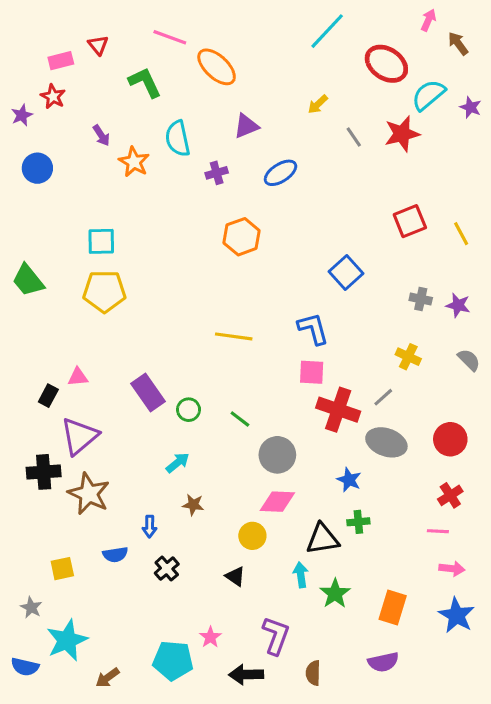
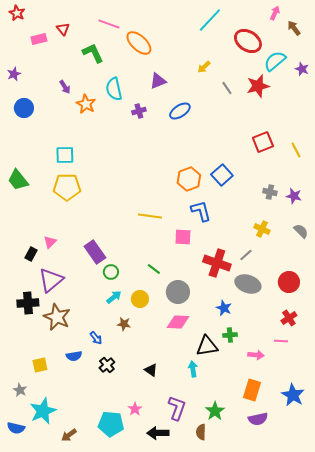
red star: (53, 96) -> (17, 13), moved
orange hexagon: (242, 237) -> (189, 179), moved
pink square: (312, 372) -> (183, 237), moved
pink triangle: (78, 377) -> (50, 242), turned -40
green circle: (189, 410) -> (111, 272), moved
blue arrow: (150, 527) -> (96, 338), turned -40
yellow circle: (252, 536) -> (140, 299), moved
pink arrow: (452, 569) -> (256, 355), moved
green star: (335, 594) -> (215, 411), moved
purple semicircle: (383, 662) -> (258, 419), moved

